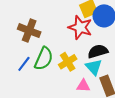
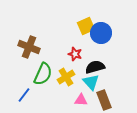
red star: (80, 27) -> (75, 54), moved, size x0.6
blue line: (24, 64) -> (24, 95), moved

